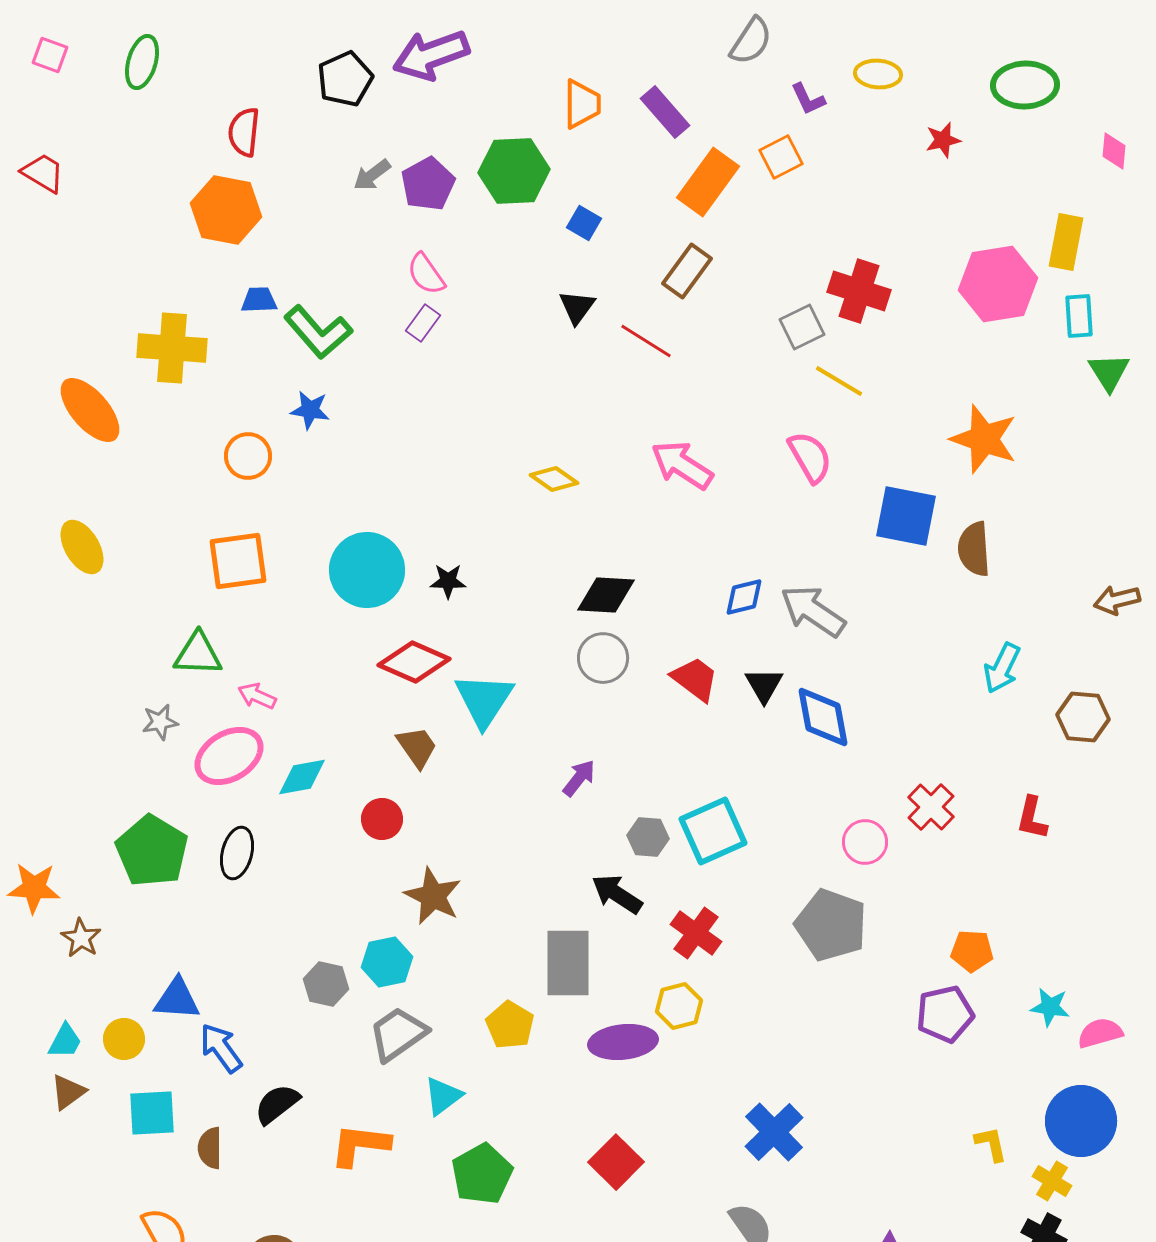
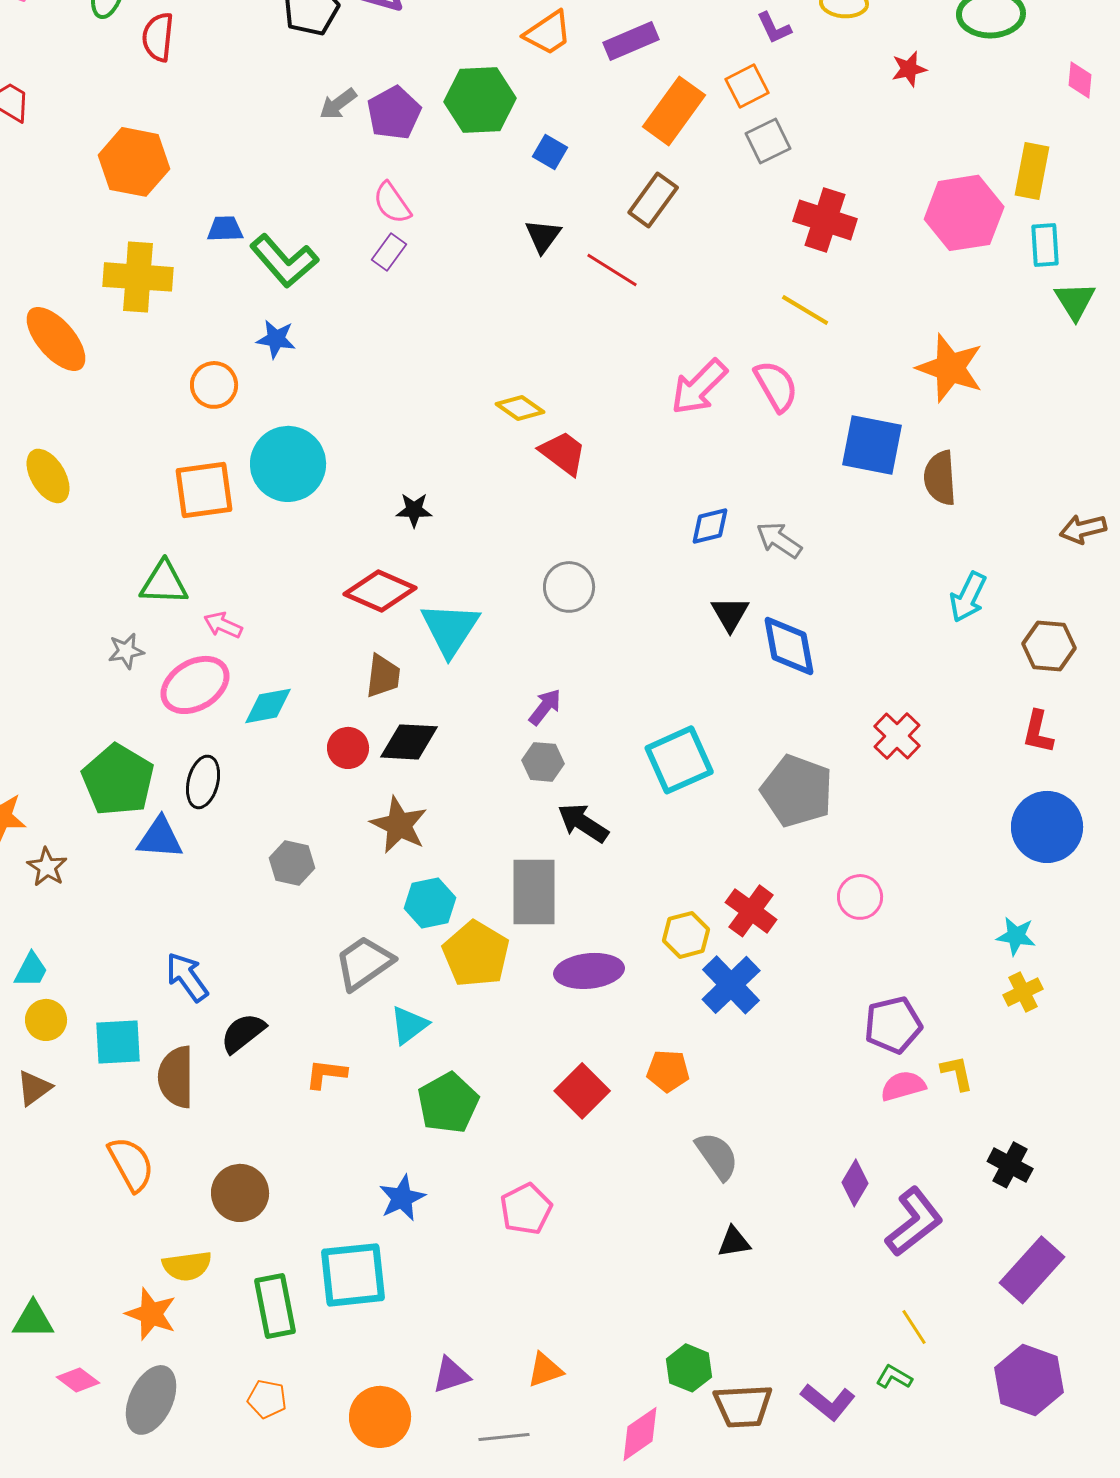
orange trapezoid: (582, 104) -> (548, 33), turned 56
purple rectangle: (665, 112) -> (631, 41), turned -72
red semicircle: (244, 132) -> (158, 37), moved
orange hexagon: (226, 210) -> (134, 162), moved
gray square: (802, 327) -> (768, 141), moved
pink arrow: (682, 465) -> (699, 387), moved, turned -78
cyan circle: (367, 570) -> (288, 464), moved
black diamond: (606, 595) -> (409, 742), moved
gray arrow: (813, 611) -> (779, 540), size x0.7
red trapezoid: (695, 679) -> (563, 453), moved
brown trapezoid: (417, 747) -> (383, 676), turned 42
red L-shape: (1032, 818) -> (1038, 732), moved
gray hexagon: (648, 837) -> (543, 762), moved
pink circle: (865, 842) -> (860, 897), moved
gray pentagon: (831, 925) -> (797, 791), moved
red cross: (696, 933) -> (751, 911), moved
orange pentagon: (972, 951) -> (668, 1071), moved
cyan hexagon: (387, 962) -> (430, 903), moved
gray hexagon: (326, 984) -> (292, 863), moved
blue triangle: (177, 999) -> (160, 838), moved
yellow hexagon: (679, 1006) -> (686, 935), moved
purple pentagon: (945, 1014) -> (893, 1025), moved
yellow pentagon: (510, 1025) -> (476, 954), size x1.4
pink semicircle: (1100, 1033) -> (903, 1086), moved
yellow circle: (124, 1039) -> (46, 1020), moved
brown triangle: (68, 1092) -> (34, 1088), moved
blue circle: (1081, 1121) -> (1047, 827), moved
blue cross: (774, 1132) -> (731, 985), moved
orange L-shape: (360, 1145) -> (326, 1074), size x0.7
brown semicircle: (210, 1148) -> (176, 1077), size x1.5
yellow cross: (1052, 1181) -> (1023, 992), moved, turned 33

